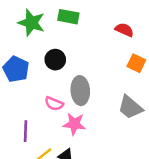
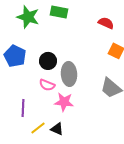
black circle: (55, 60) -> (48, 61), moved

